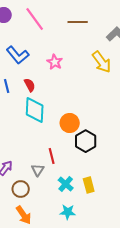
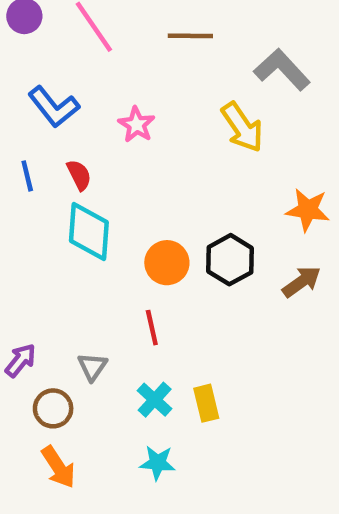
black hexagon: (86, 141) -> (230, 260), moved
red line: (52, 156) -> (152, 328), moved

